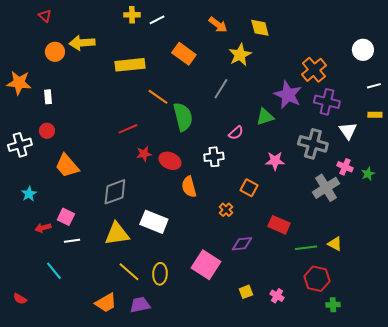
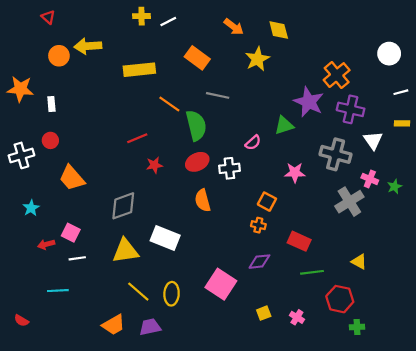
gray line: (221, 89) -> (218, 95), moved, turned 70
red ellipse: (170, 161) -> (197, 162), moved, turned -50
orange cross: (226, 210) -> (258, 225), moved, turned -32
green line: (306, 248) -> (312, 272), moved
cyan line: (54, 271) -> (58, 291), turned -54

